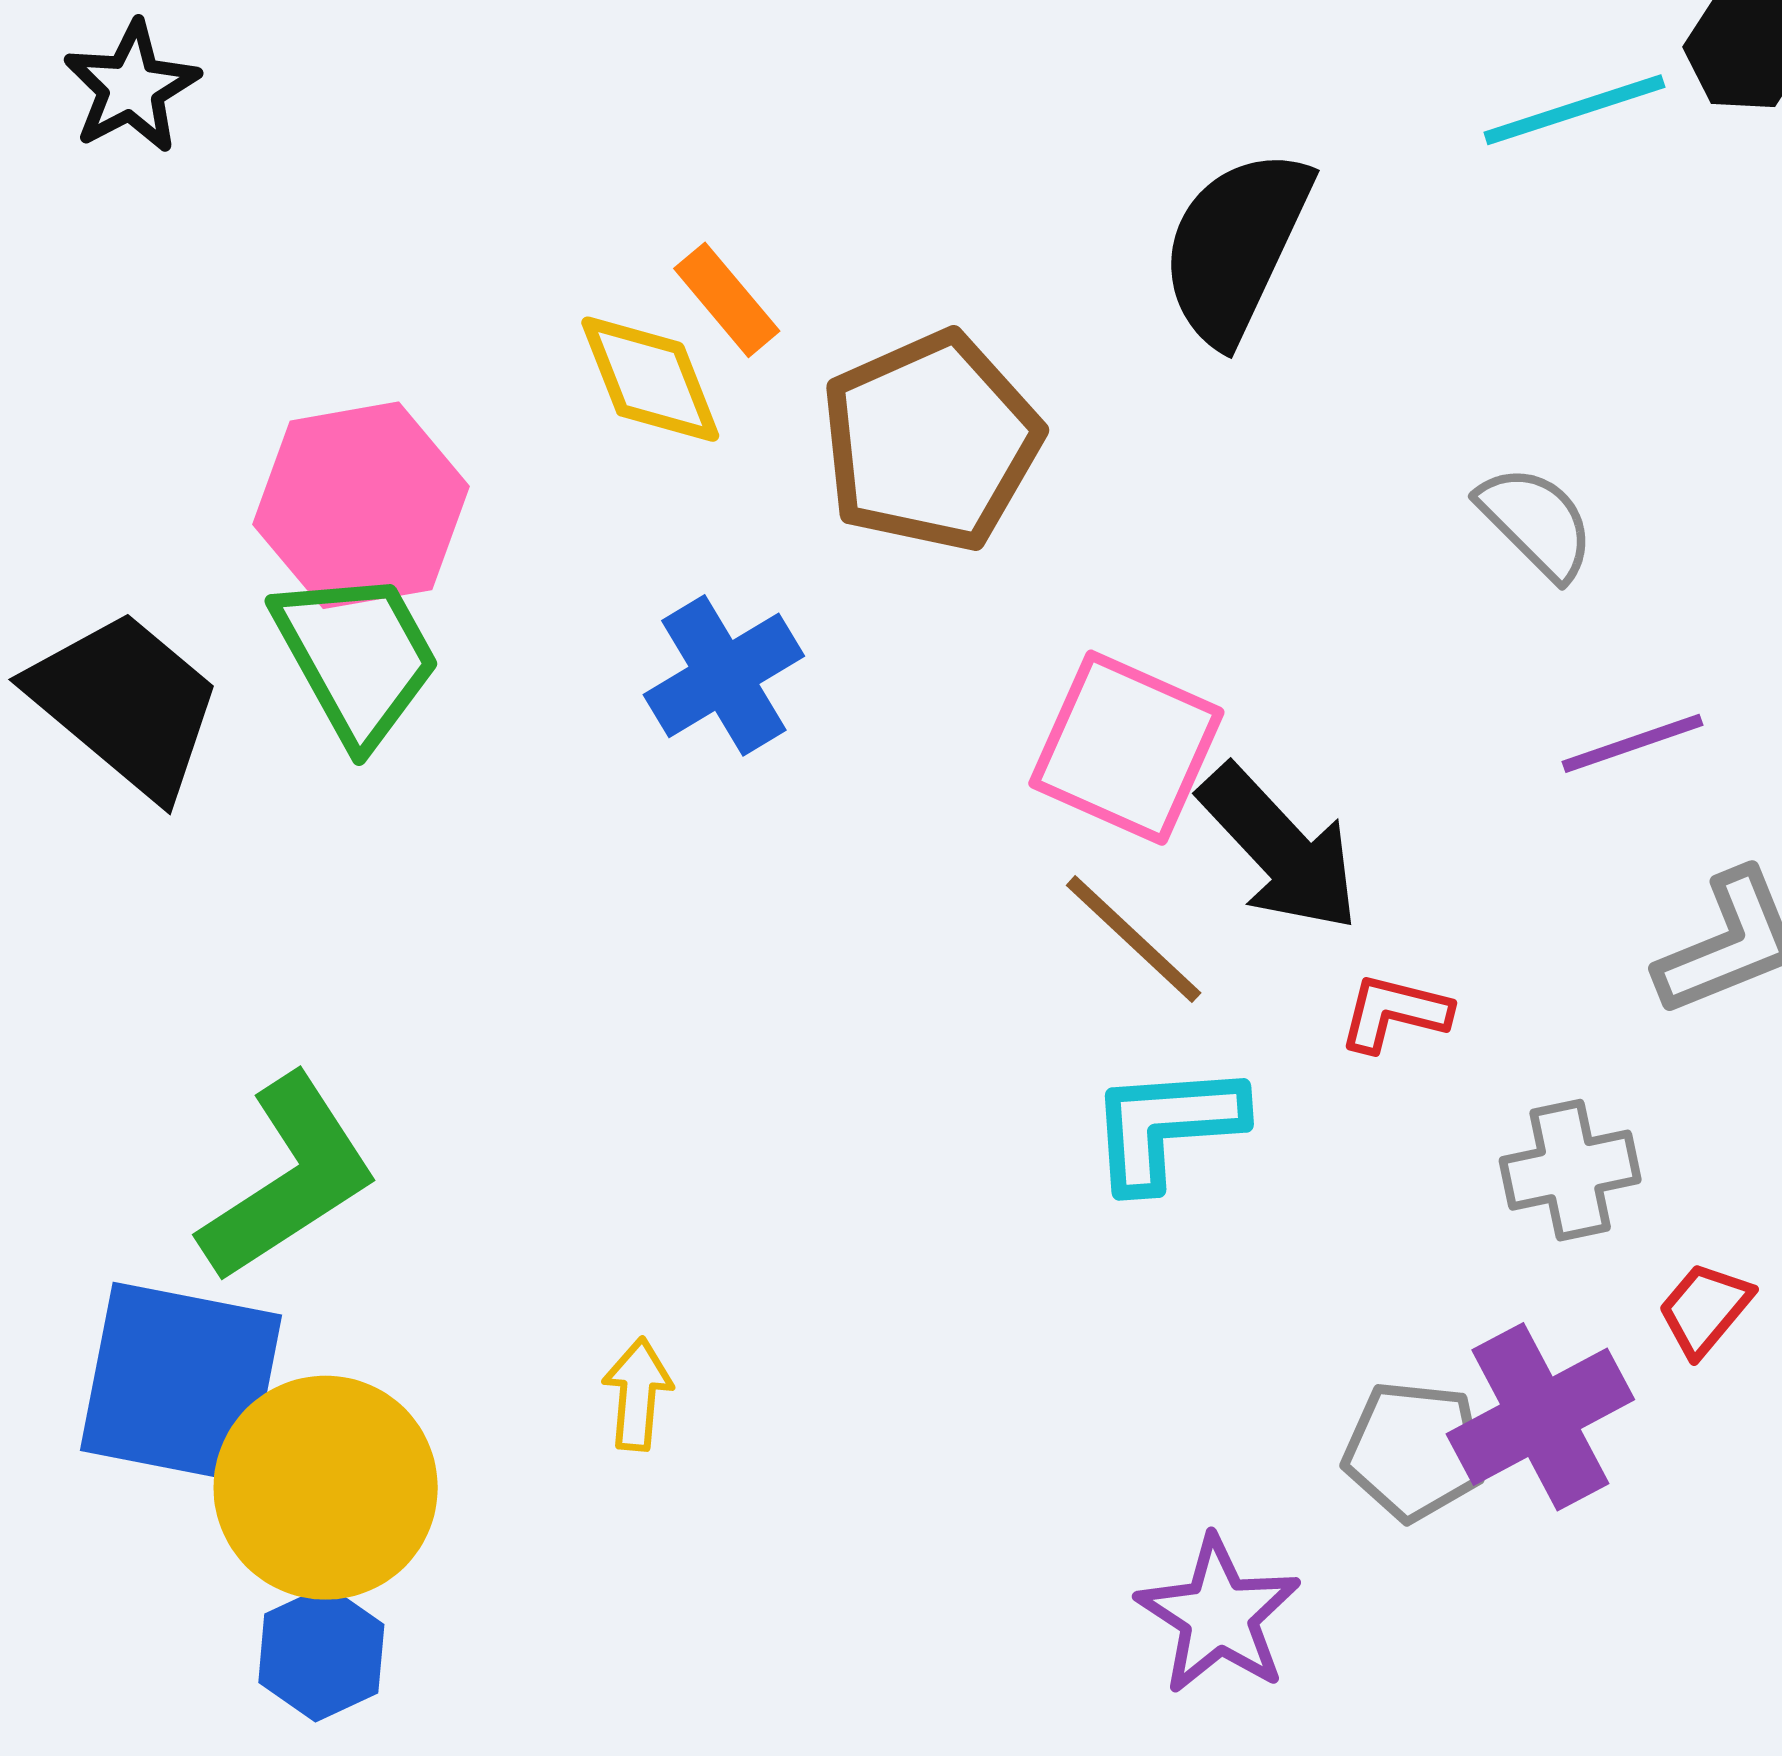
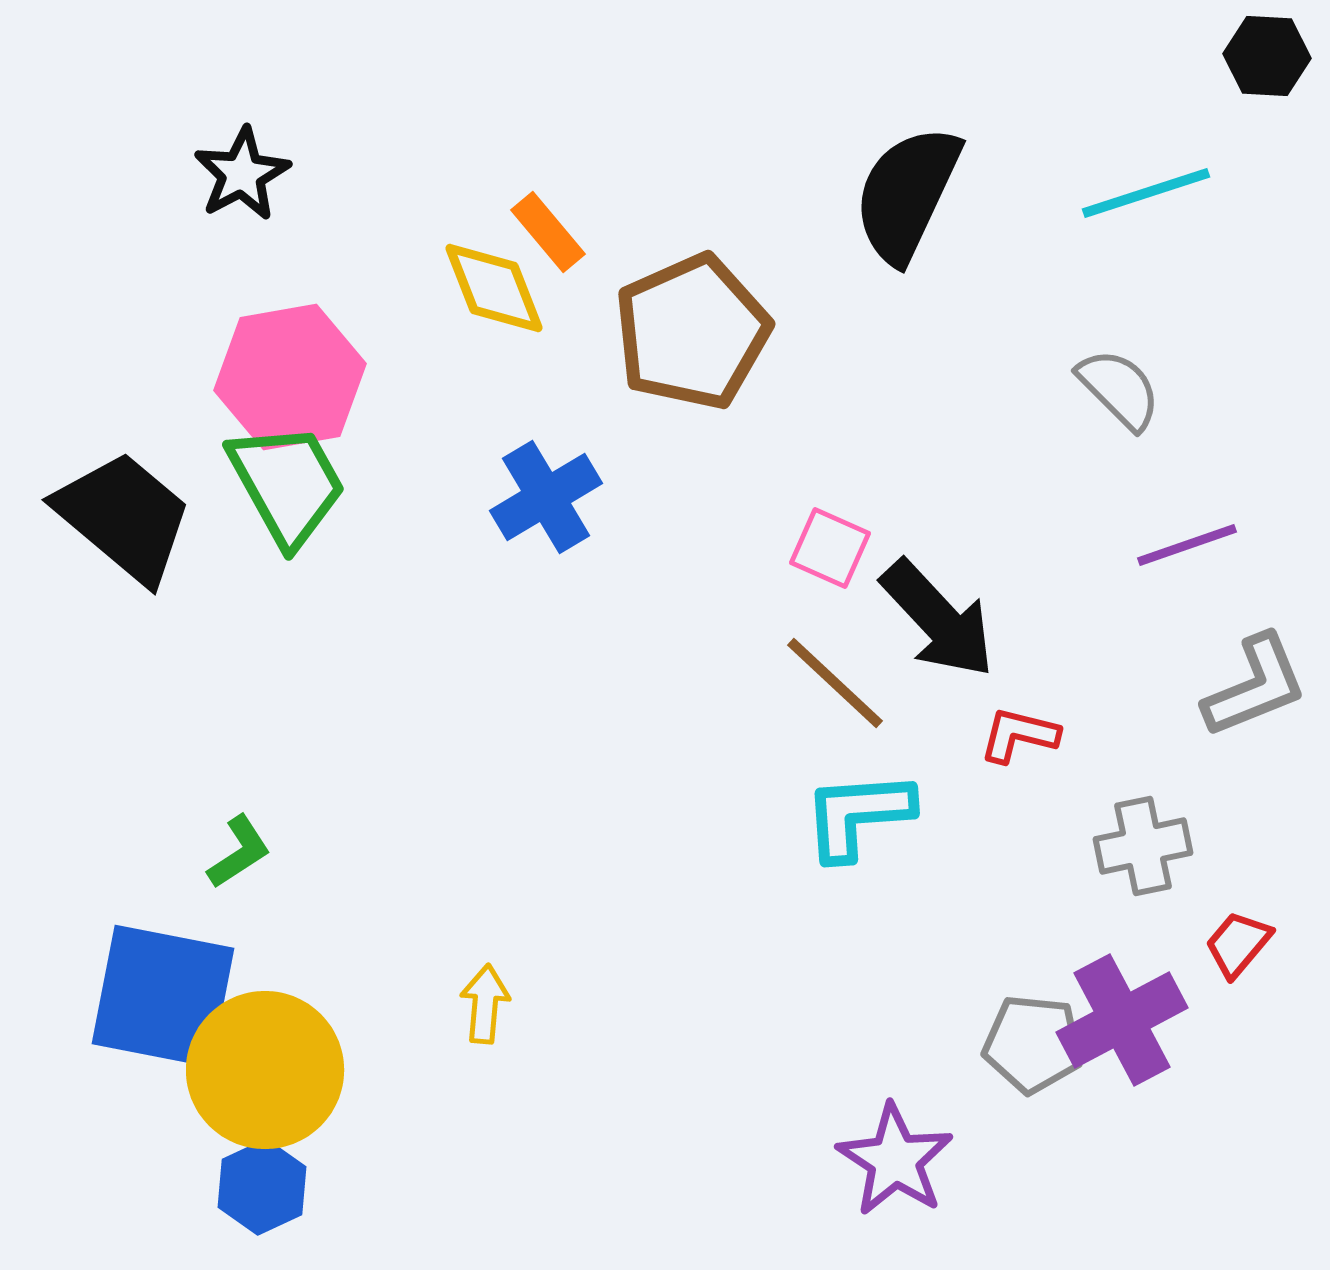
black star: (131, 87) -> (242, 174), moved
cyan line: (1574, 110) -> (1146, 193), moved
pink square: (1126, 748) -> (830, 548), size x0.6
green L-shape: (289, 1179) -> (239, 852), size x0.5

